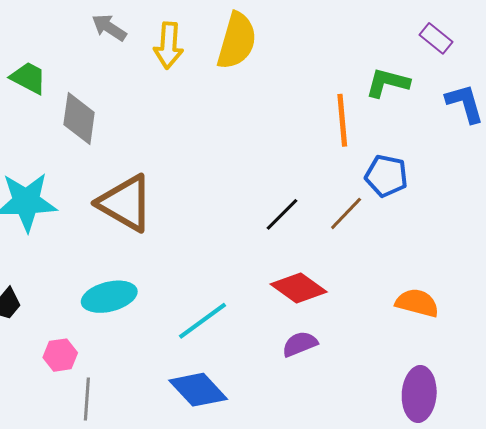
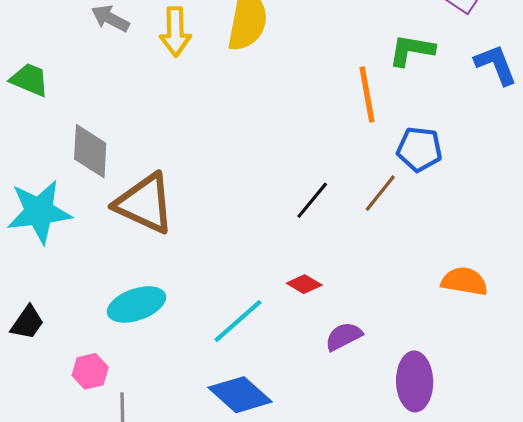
gray diamond: (79, 119) -> (90, 151), moved
red diamond: (299, 288) -> (304, 284), moved, size x0.6
purple ellipse: (419, 394) -> (415, 381), moved

